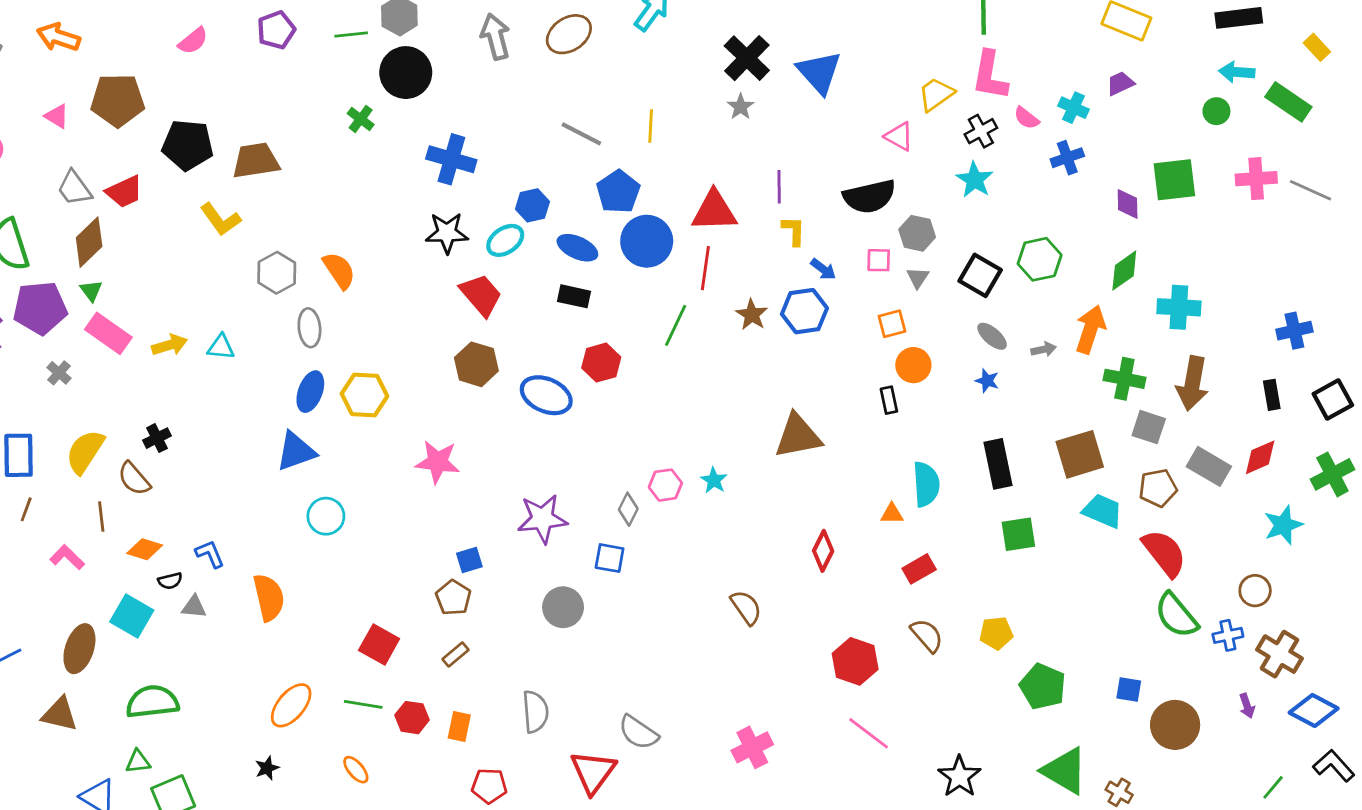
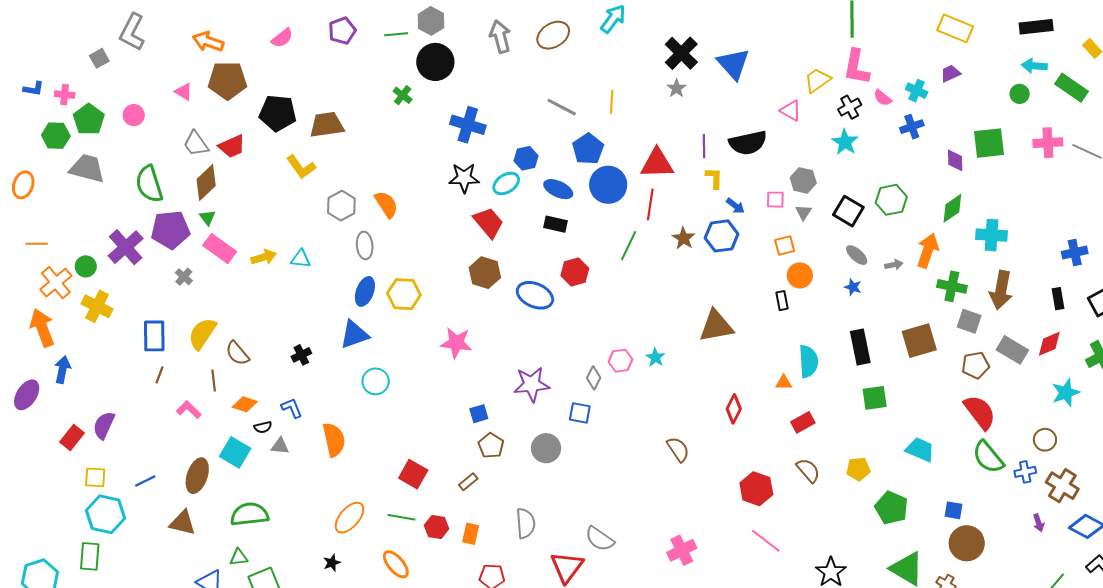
orange arrow: (58, 37) -> (208, 42), moved
black semicircle: (869, 196) -> (748, 143), moved
black cross: (157, 438) -> (301, 355), moved
cyan trapezoid: (1103, 511) -> (920, 450), moved
brown pentagon: (453, 598) -> (491, 446), moved
brown circle: (1175, 725) -> (967, 543), moved
orange ellipse: (356, 770) -> (396, 564), size x1.4

